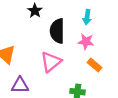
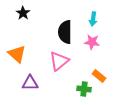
black star: (35, 11) -> (23, 13), moved
orange rectangle: (95, 65) -> (99, 76), moved

